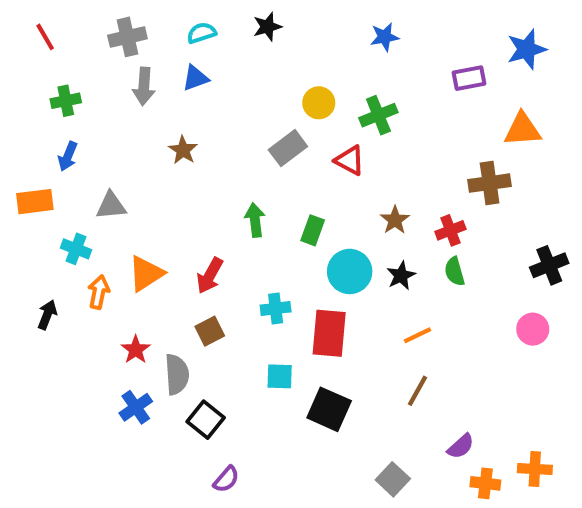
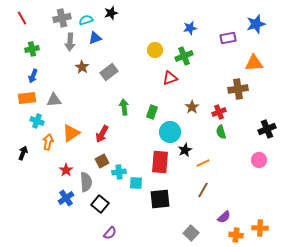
black star: (267, 27) -> (111, 13), moved
cyan semicircle: (202, 33) -> (86, 20), moved
blue star: (385, 37) -> (190, 28), moved
gray rectangle: (288, 148) -> (109, 72), moved
brown star: (183, 150) -> (82, 67), moved
red triangle: (350, 160) -> (170, 78), turned -49
orange rectangle: (35, 202) -> (27, 98), moved
black star: (401, 276) -> (185, 150), moved
cyan cross: (276, 309) -> (119, 172), moved
black square: (329, 409) -> (160, 199), turned -30

